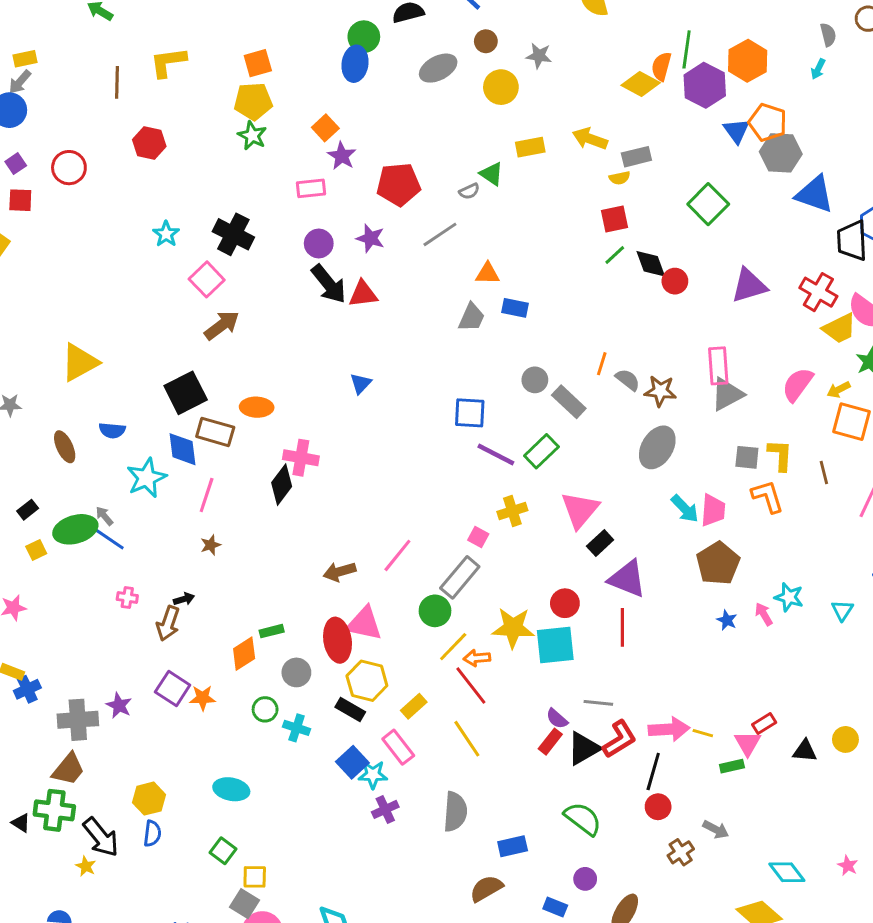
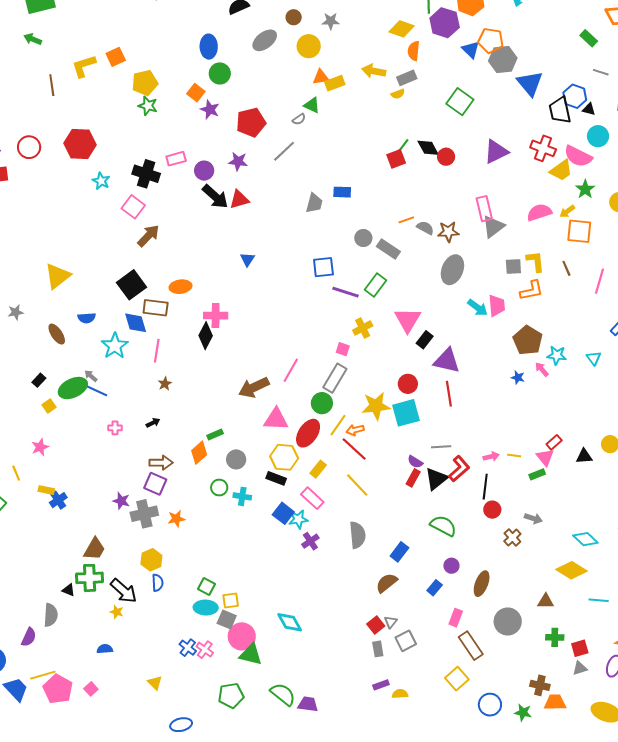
green circle: (364, 37) -> (220, 73), moved
orange square: (258, 63) -> (116, 57), moved
orange semicircle: (661, 66) -> (414, 51), moved
red hexagon: (149, 143) -> (80, 144), moved, size x1.4
pink rectangle: (311, 188) -> (176, 159), moved
blue triangle: (815, 194) -> (530, 83), turned 40
red square: (615, 219) -> (396, 159), moved
orange triangle: (488, 274) -> (321, 77), moved
orange line: (602, 364) -> (406, 220), turned 63
pink semicircle: (798, 385) -> (539, 212), turned 45
orange L-shape: (768, 497) -> (532, 290), turned 105
brown pentagon: (718, 563) -> (528, 340), moved
brown arrow: (340, 572) -> (254, 387), size x1.4
brown arrow: (168, 623) -> (161, 463), moved, turned -100
red ellipse: (338, 640) -> (308, 433), moved, turned 52
orange star: (203, 698) -> (176, 519), moved
gray cross: (78, 720) -> (144, 514), moved
pink arrow: (669, 729) -> (491, 457), size x0.6
cyan ellipse: (231, 789) -> (206, 608), moved
blue rectangle: (513, 846) -> (399, 552), turned -30
blue rectangle: (555, 907) -> (435, 588), turned -63

